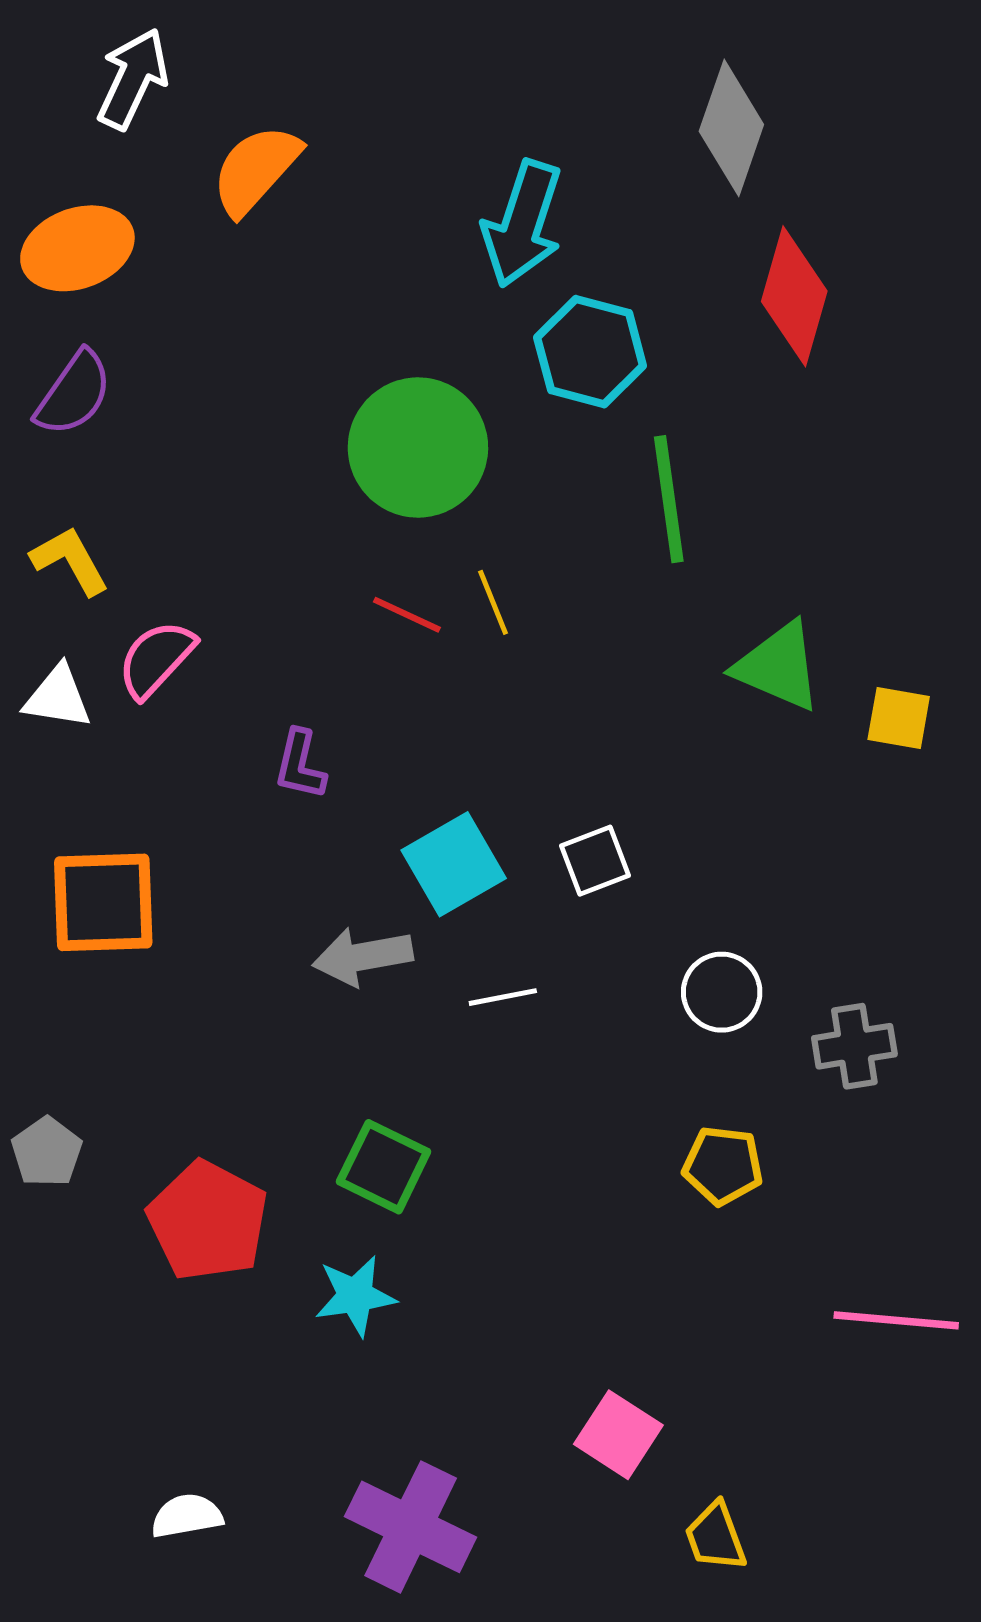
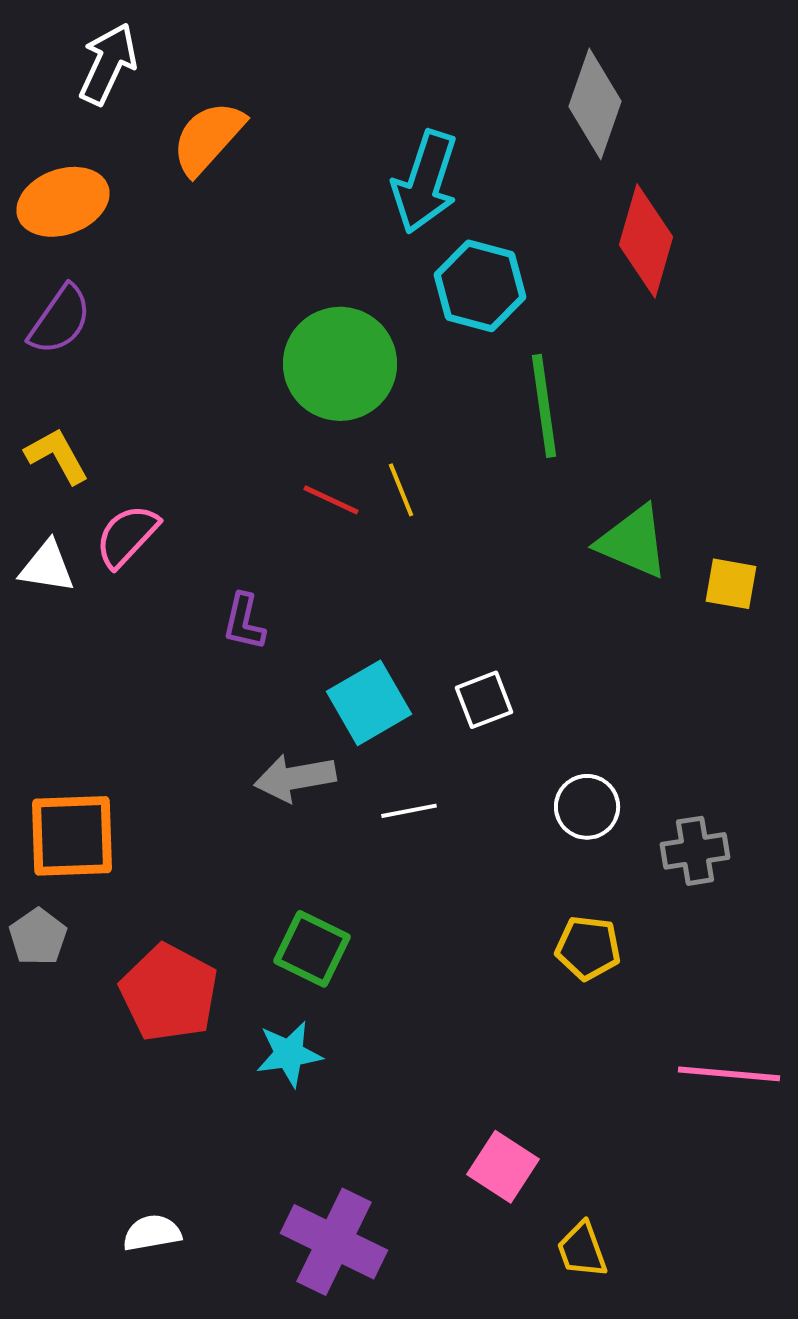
orange square: (103, 902) -> (72, 836), moved

